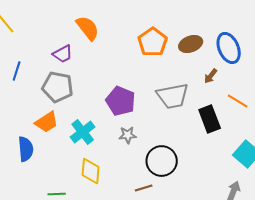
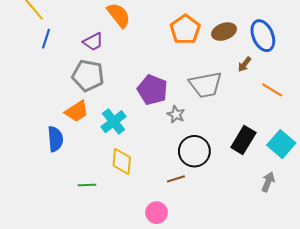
blue line: (17, 71) -> (46, 39), moved
black rectangle: (210, 119) -> (243, 140), moved, turned 52
gray star: (128, 135) -> (176, 114), moved, turned 30

